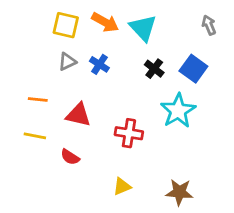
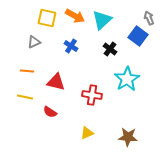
cyan triangle: (143, 28) -> (102, 20), turned 30
gray triangle: (67, 62) -> (34, 42), moved
blue square: (193, 69) -> (138, 36), moved

